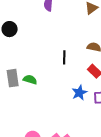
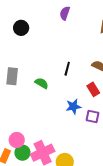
green semicircle: (30, 80) -> (42, 83), moved

